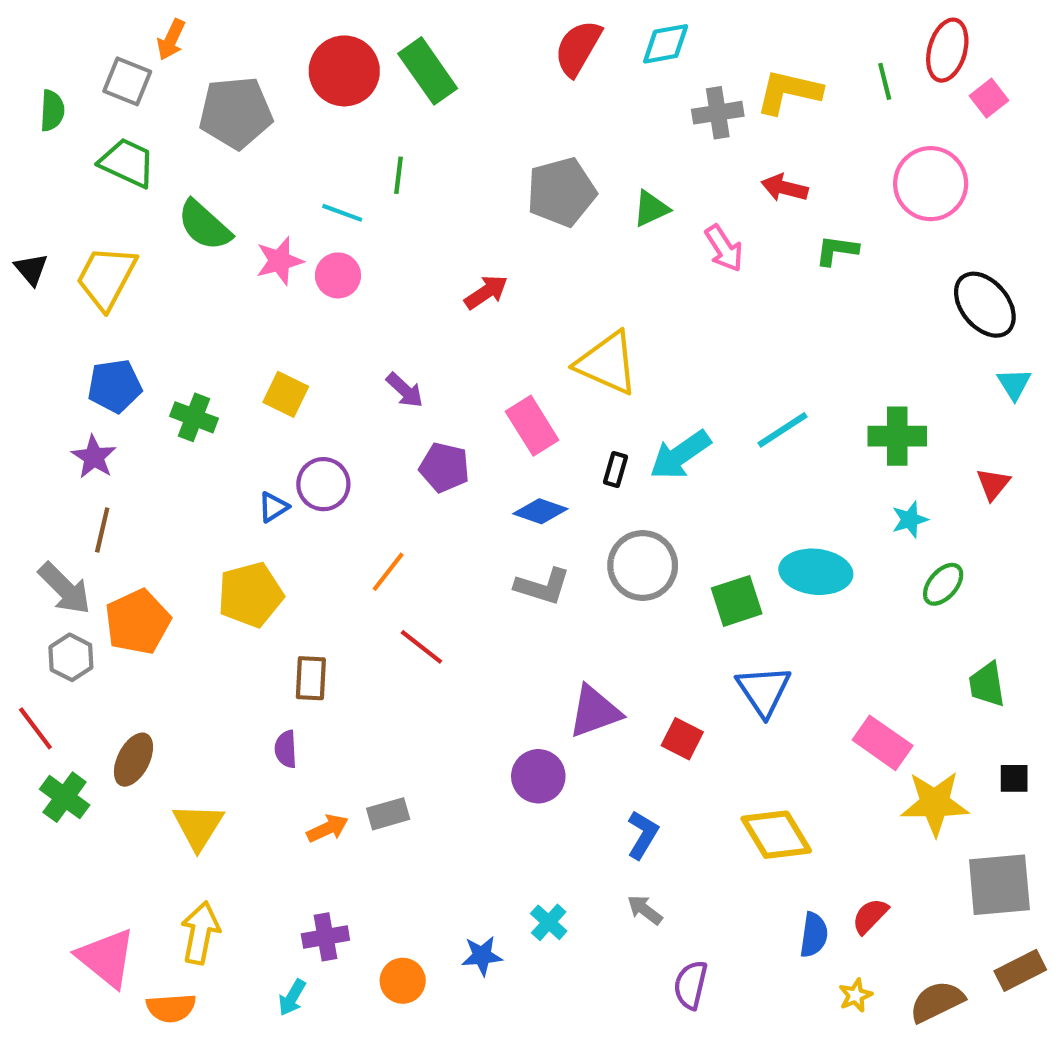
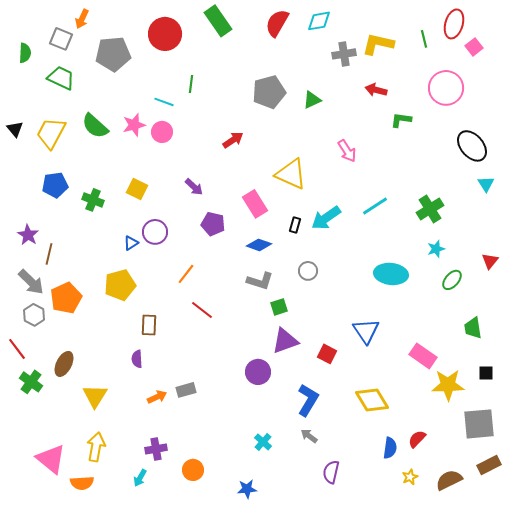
green rectangle: (428, 71) -> (218, 21), moved
green semicircle: (204, 225) -> (95, 126), moved
pink arrow: (724, 248) -> (347, 151), moved
green cross: (897, 436) -> (430, 209), turned -32
purple star: (94, 457) -> (28, 235), moved
red triangle: (993, 484) -> (490, 261), moved
gray circle: (643, 565) -> (308, 271), size x0.6
green square: (737, 601) -> (279, 307), moved, size x0.7
blue L-shape: (643, 835) -> (308, 400), size x1.4
blue star: (482, 956) -> (247, 489), moved

